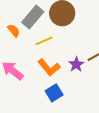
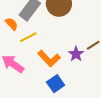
yellow line: (44, 41) -> (28, 37), moved

